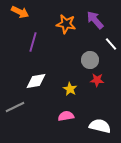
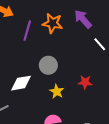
purple line: (33, 42) -> (27, 31), moved
gray circle: (90, 60) -> (48, 65), moved

